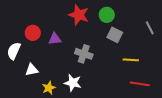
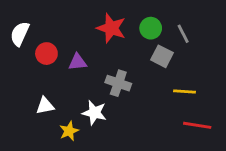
gray line: (150, 28) -> (183, 34), moved
white semicircle: (14, 51) -> (20, 34), moved
white star: (73, 83) -> (94, 113), moved

